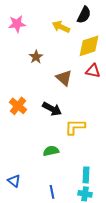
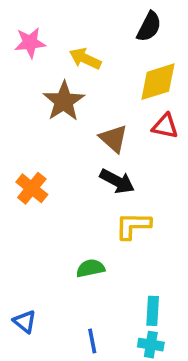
yellow arrow: (61, 27) -> (85, 59), moved
brown star: (36, 57) -> (64, 101), size x1.6
black arrow: (52, 109) -> (117, 181), moved

